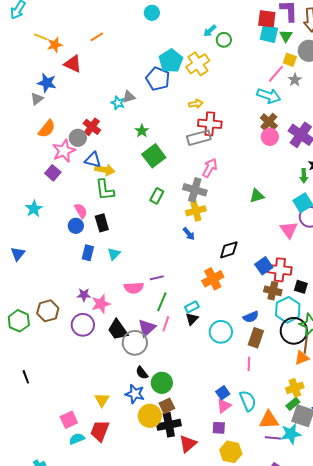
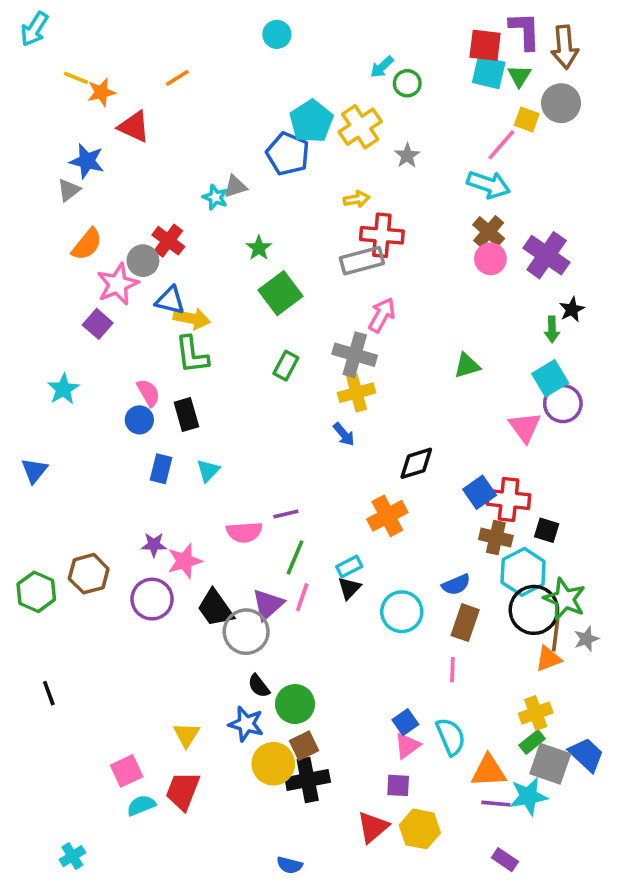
gray star: (295, 80) -> (407, 156), moved
red triangle: (188, 444) -> (373, 827), moved

